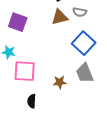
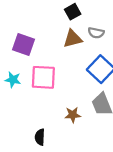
pink square: (25, 71) -> (43, 77), moved

